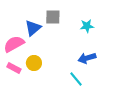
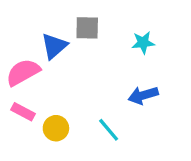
yellow circle: (34, 63) -> (56, 128), moved
cyan line: (76, 79) -> (109, 130), moved

